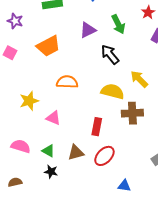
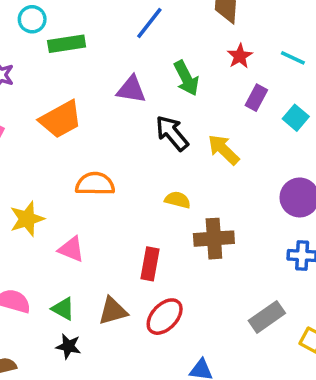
purple triangle: (88, 30) -> (131, 89), turned 36
yellow arrow: (139, 79) -> (224, 150), moved
yellow semicircle: (113, 91) -> (178, 200), size x0.6

